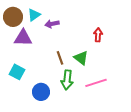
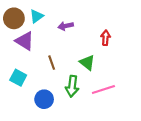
purple arrow: (52, 24) -> (66, 26), moved
purple triangle: (23, 38) -> (25, 41), turned 30
brown line: (60, 58) -> (52, 63), moved

